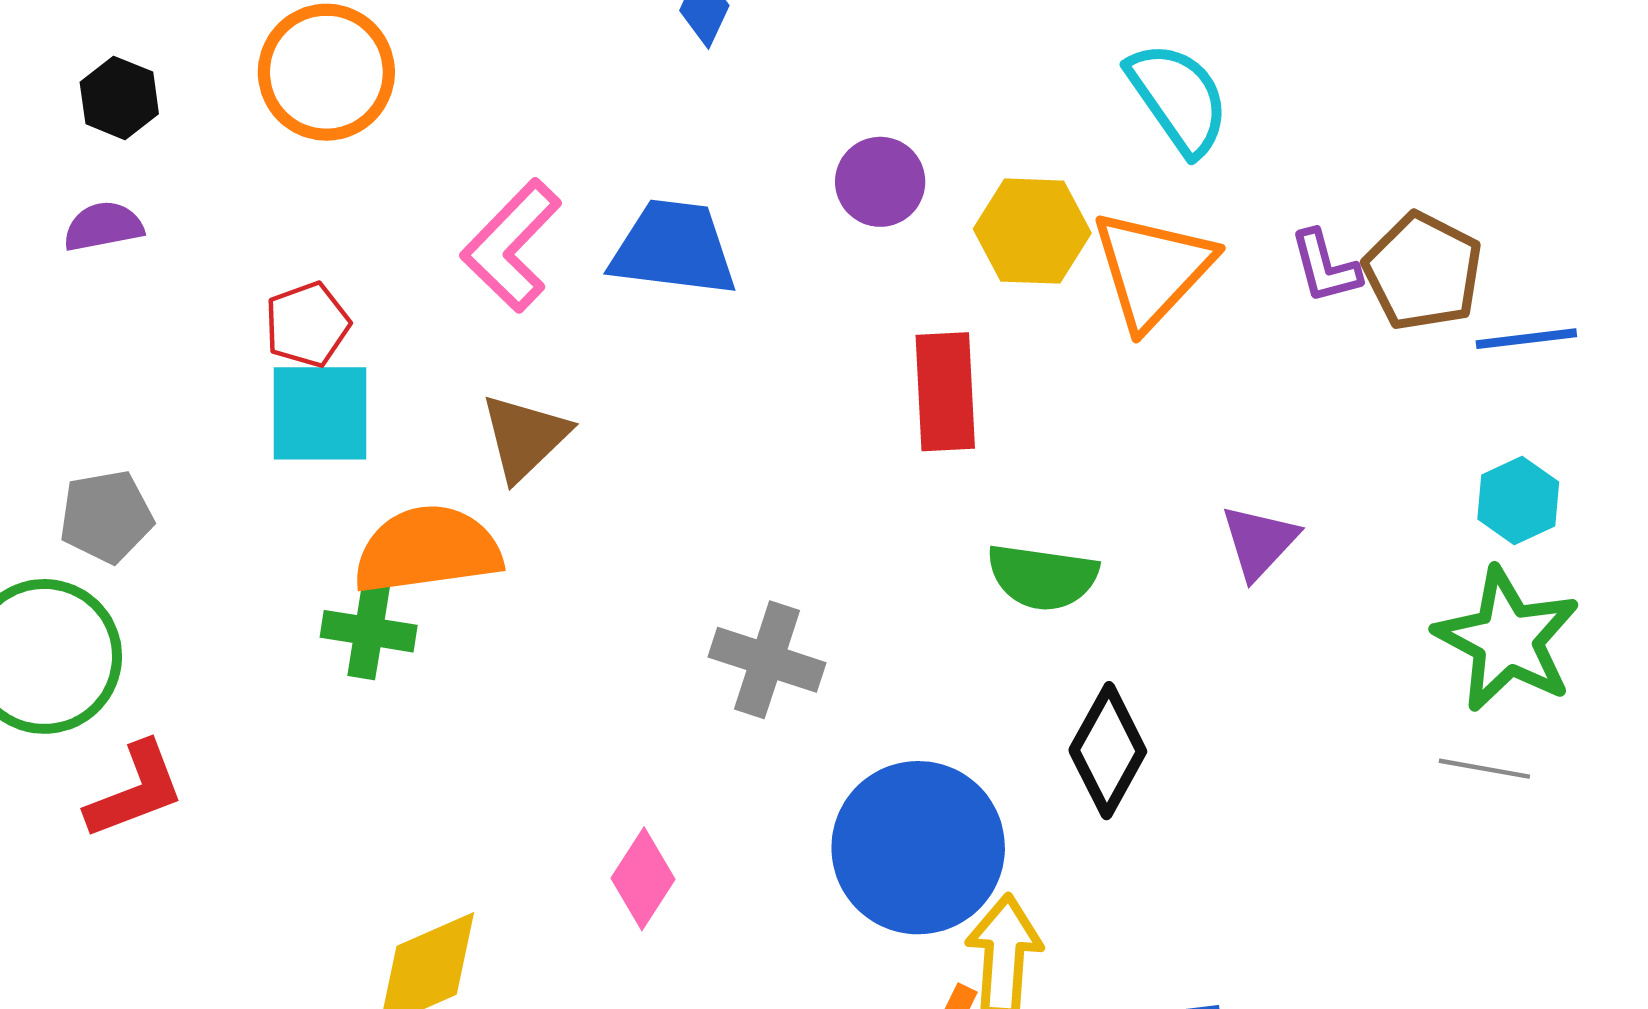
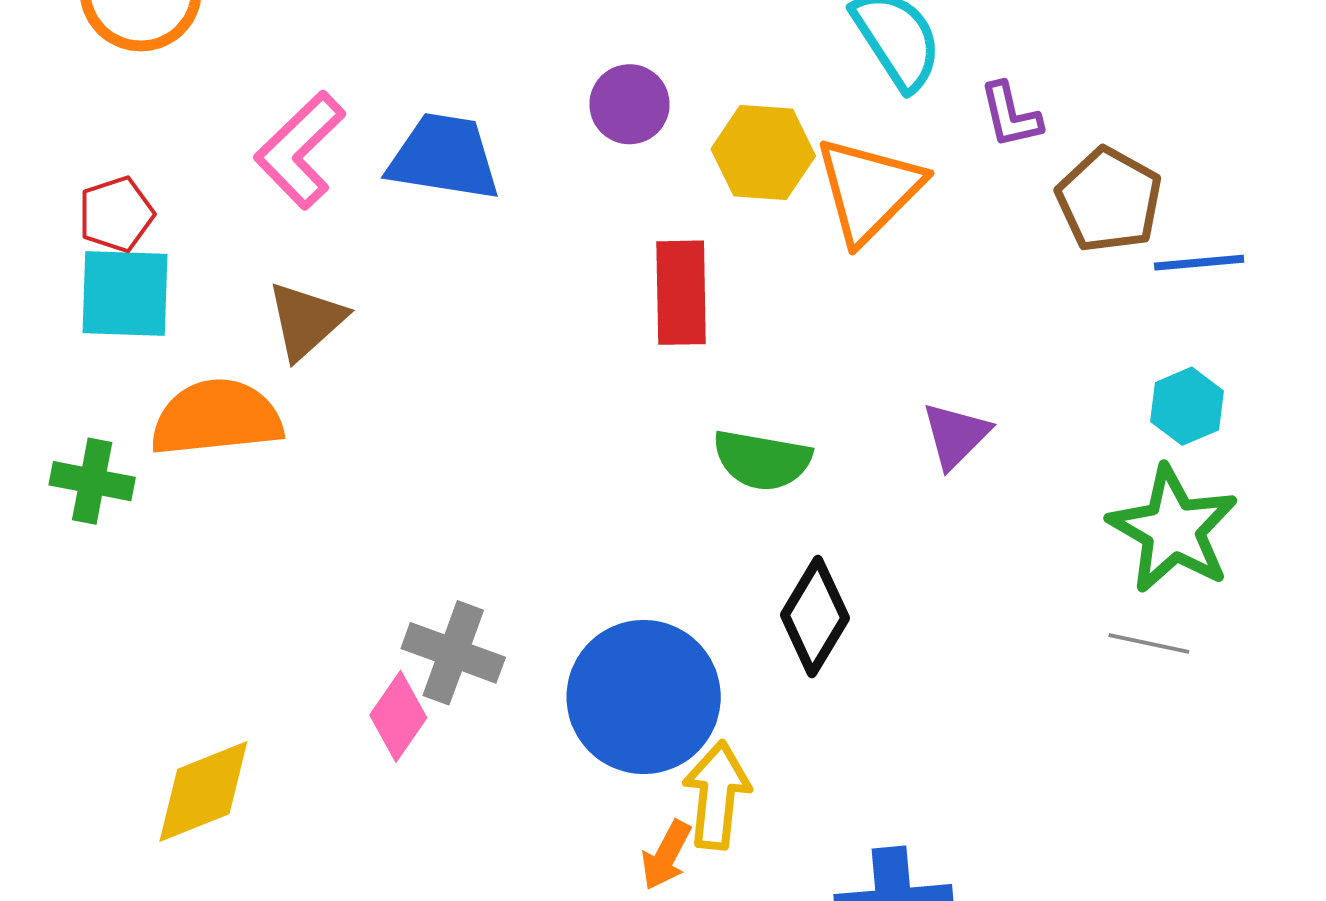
purple L-shape: (1325, 267) -> (1010, 115), moved
green cross: (369, 631) -> (92, 481), moved
gray cross: (767, 660) -> (453, 653), moved

